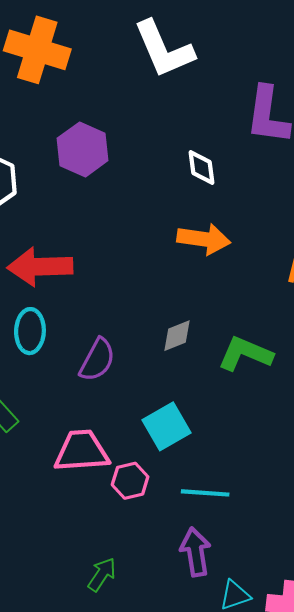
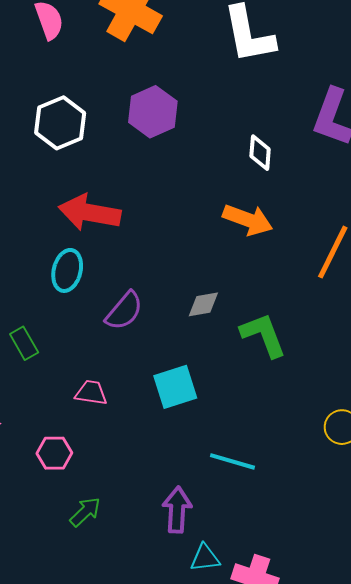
green L-shape: (245, 354) -> (263, 335), turned 34
pink trapezoid: (82, 451) -> (91, 393), size x0.6
pink hexagon: (130, 481) -> (54, 453), moved
cyan line: (205, 493) -> (233, 461), moved

